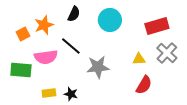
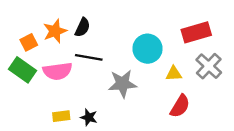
black semicircle: (74, 14) -> (82, 27), moved
cyan circle: (110, 20) -> (148, 49), moved
black line: (71, 46) -> (89, 57), turned -30
green rectangle: (21, 70) -> (22, 70), moved, turned 30

